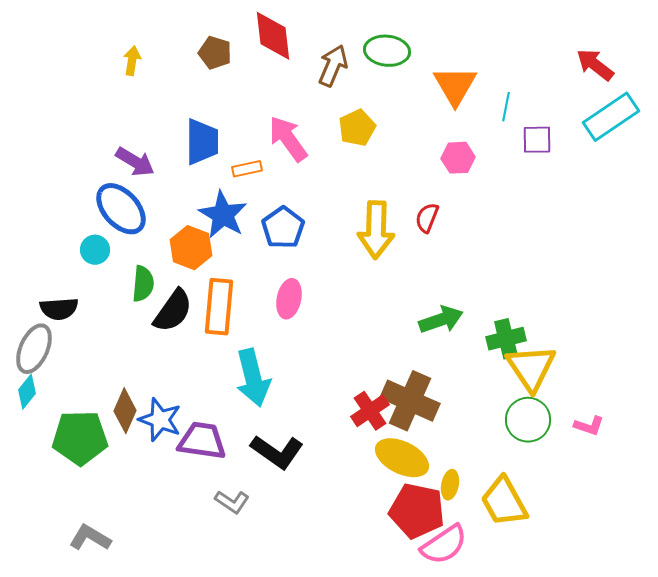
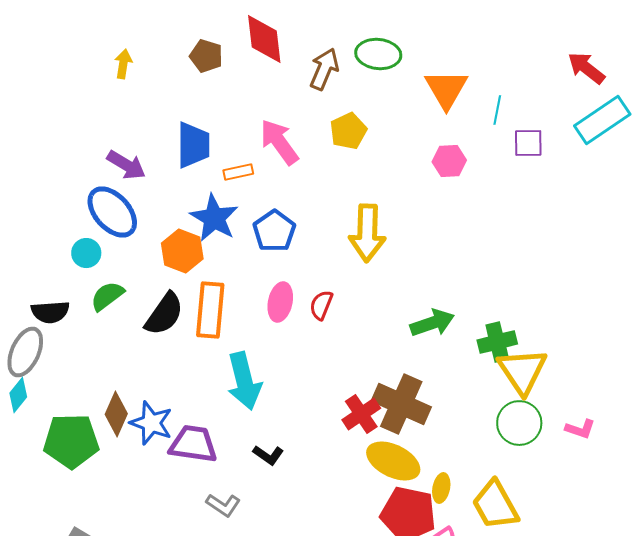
red semicircle: (427, 218) -> (321, 305), moved
green semicircle: (143, 284) -> (107, 296), moved, turned -132
black L-shape: (277, 452) -> (268, 455), size x0.6

